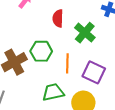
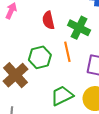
orange line: (67, 63) -> (67, 52), moved

